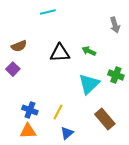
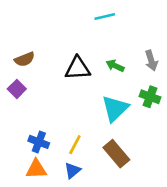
cyan line: (48, 12) -> (105, 17), moved
gray arrow: (115, 25) -> (151, 61), moved
brown rectangle: (105, 119) -> (116, 154), moved
blue triangle: (67, 133) -> (72, 170), moved

